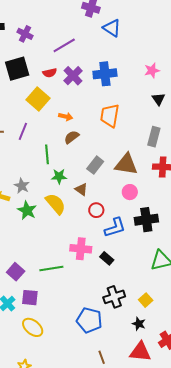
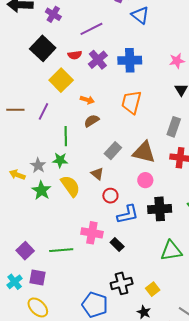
black square: (17, 69) -> (43, 48), turned -35
green star: (59, 176) -> (60, 160), moved

